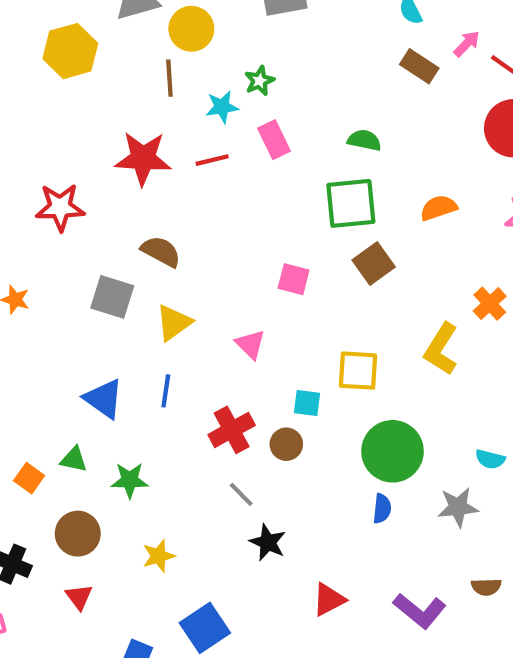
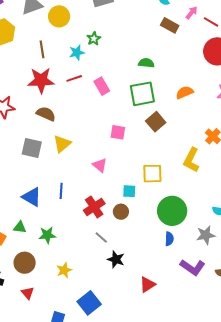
brown line: (169, 78) -> (42, 49), moved
pink rectangle: (274, 140) -> (102, 86), moved
brown semicircle: (161, 251) -> (46, 114), moved
yellow triangle: (174, 323) -> (62, 144), moved
purple L-shape: (420, 611) -> (193, 267), moved

